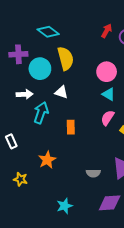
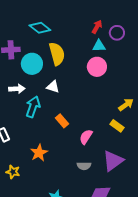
cyan triangle: (109, 94) -> (99, 46), moved, turned -32
pink semicircle: (108, 118) -> (86, 137), moved
orange rectangle: (71, 127) -> (62, 121), turned -40

